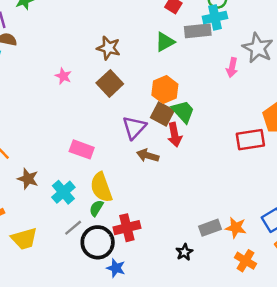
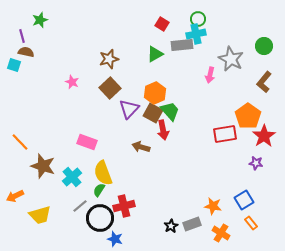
brown star: (109, 48) -> (109, 59), turned -30
purple triangle: (134, 127) -> (129, 109), moved
brown star: (28, 179) -> (43, 166), size x1.4
gray rectangle: (210, 228) -> (192, 224), moved

